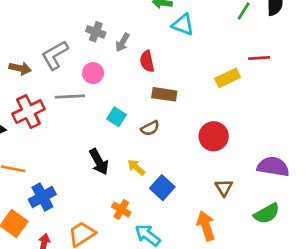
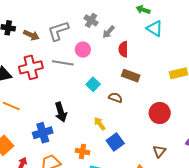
brown semicircle: (150, 128) -> (115, 98), turned -144
black arrow: (99, 162) -> (61, 112), moved
blue cross: (42, 197) -> (43, 133), moved
orange cross: (121, 210) -> (82, 151), turned -32

